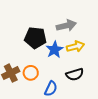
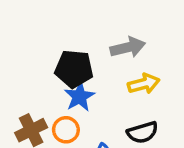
blue star: (55, 50) -> (79, 97), moved

